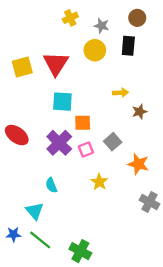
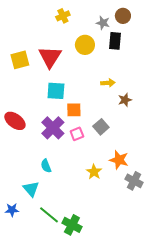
gray star: (102, 26) -> (103, 23), moved
orange star: (138, 164) -> (119, 160), moved
yellow star: (99, 182) -> (94, 172), moved
green line: (40, 240) -> (49, 215), moved

